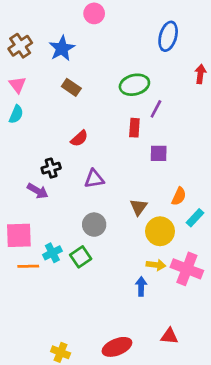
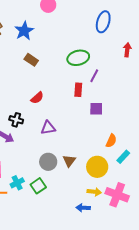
black cross: (51, 168) -> (16, 120), turned 32
brown triangle: (138, 207) -> (69, 161), moved
blue arrow: (141, 286) -> (83, 208), turned -88

